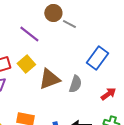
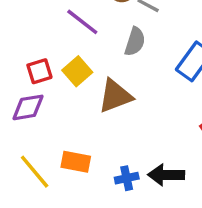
gray semicircle: (75, 84) -> (135, 42), moved

